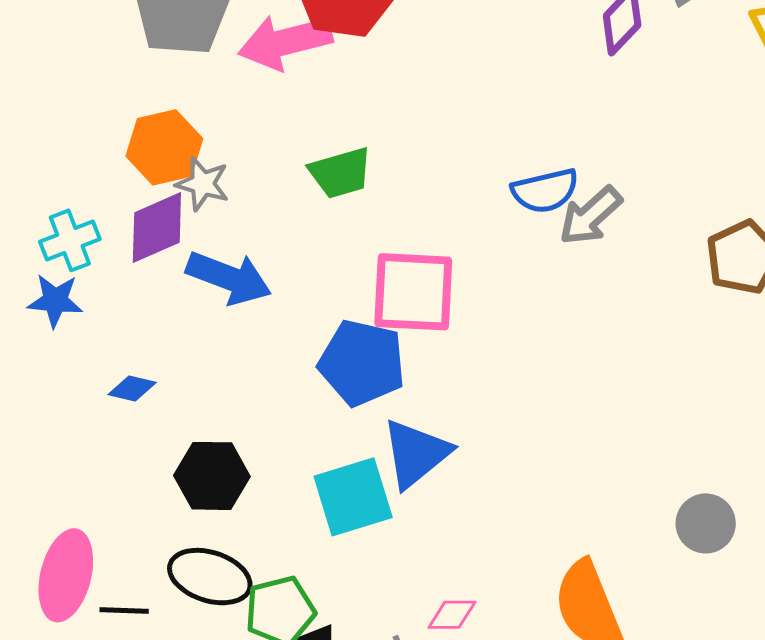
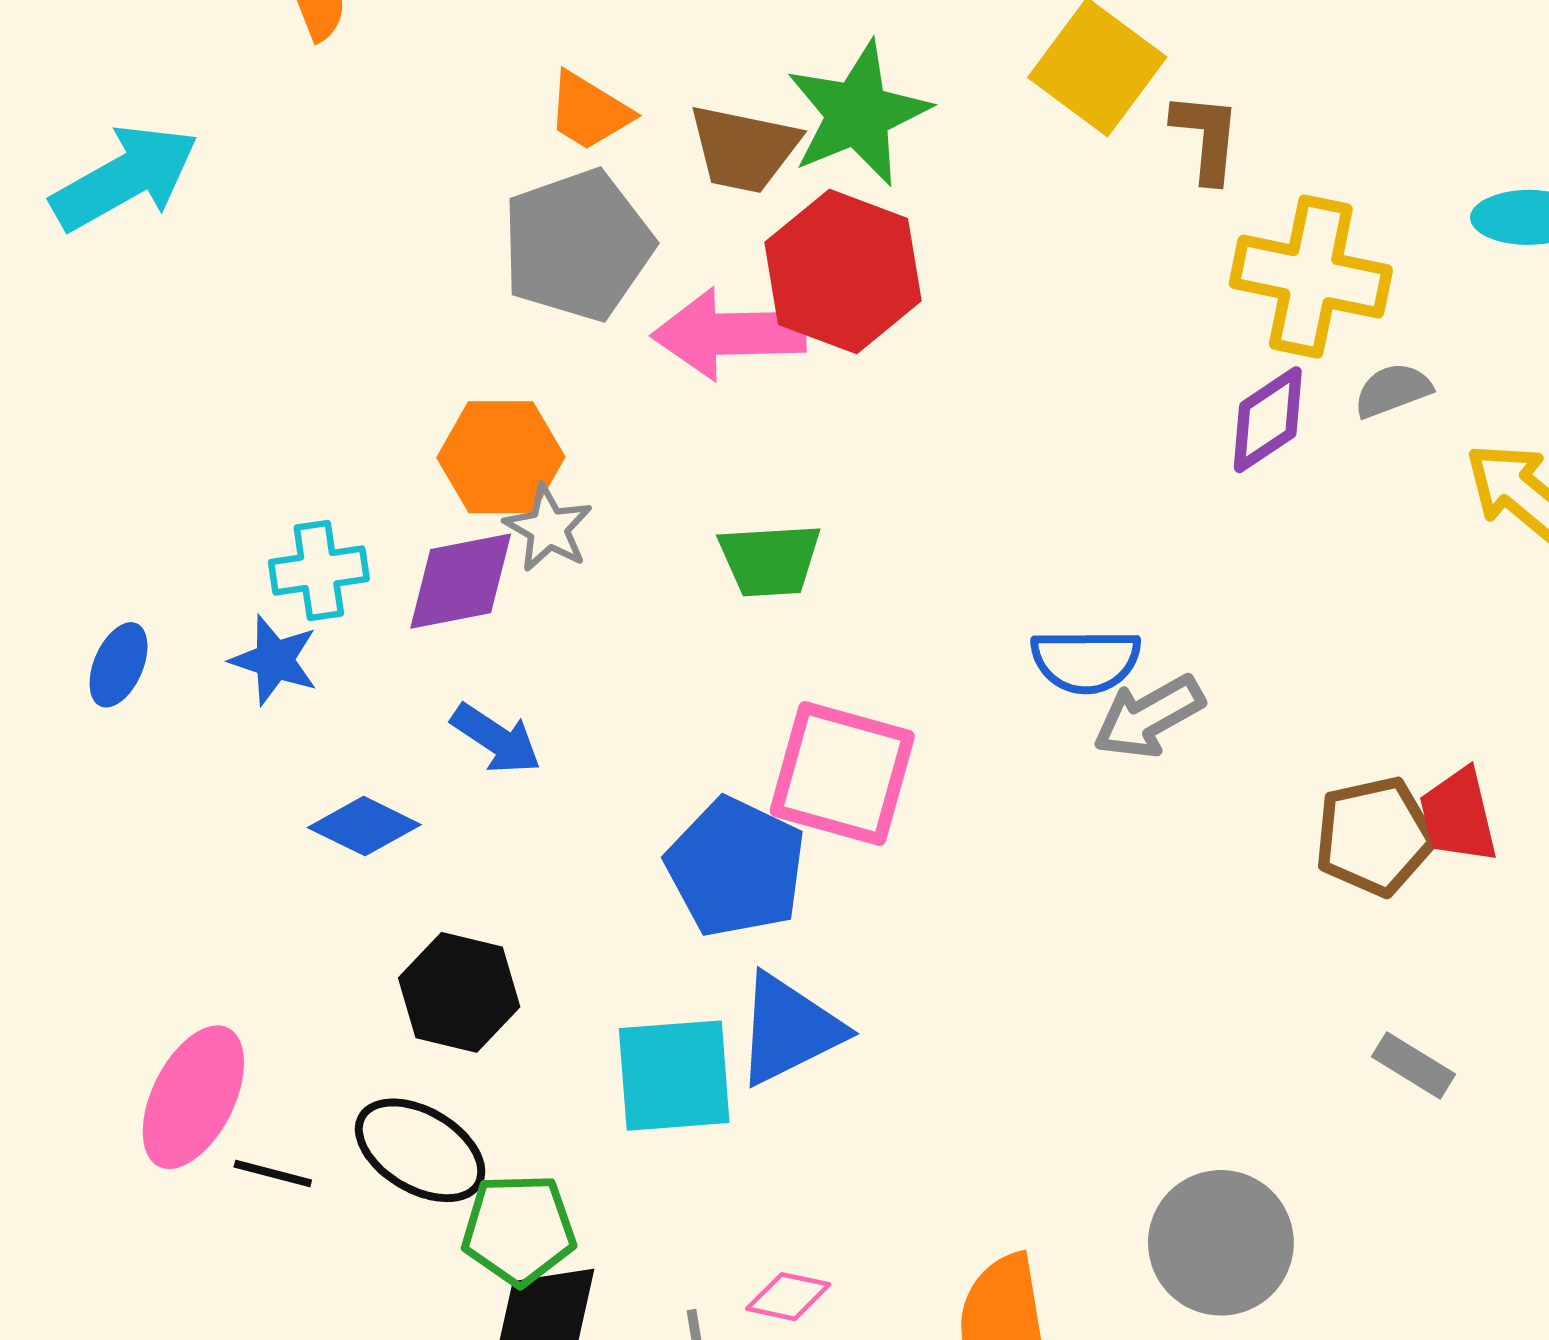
blue arrow: (229, 278) -> (496, 739), moved, size x0.7
blue diamond: (132, 388) -> (364, 826), size x1.4
gray circle: (706, 523) -> (1221, 1243), size x1.5

